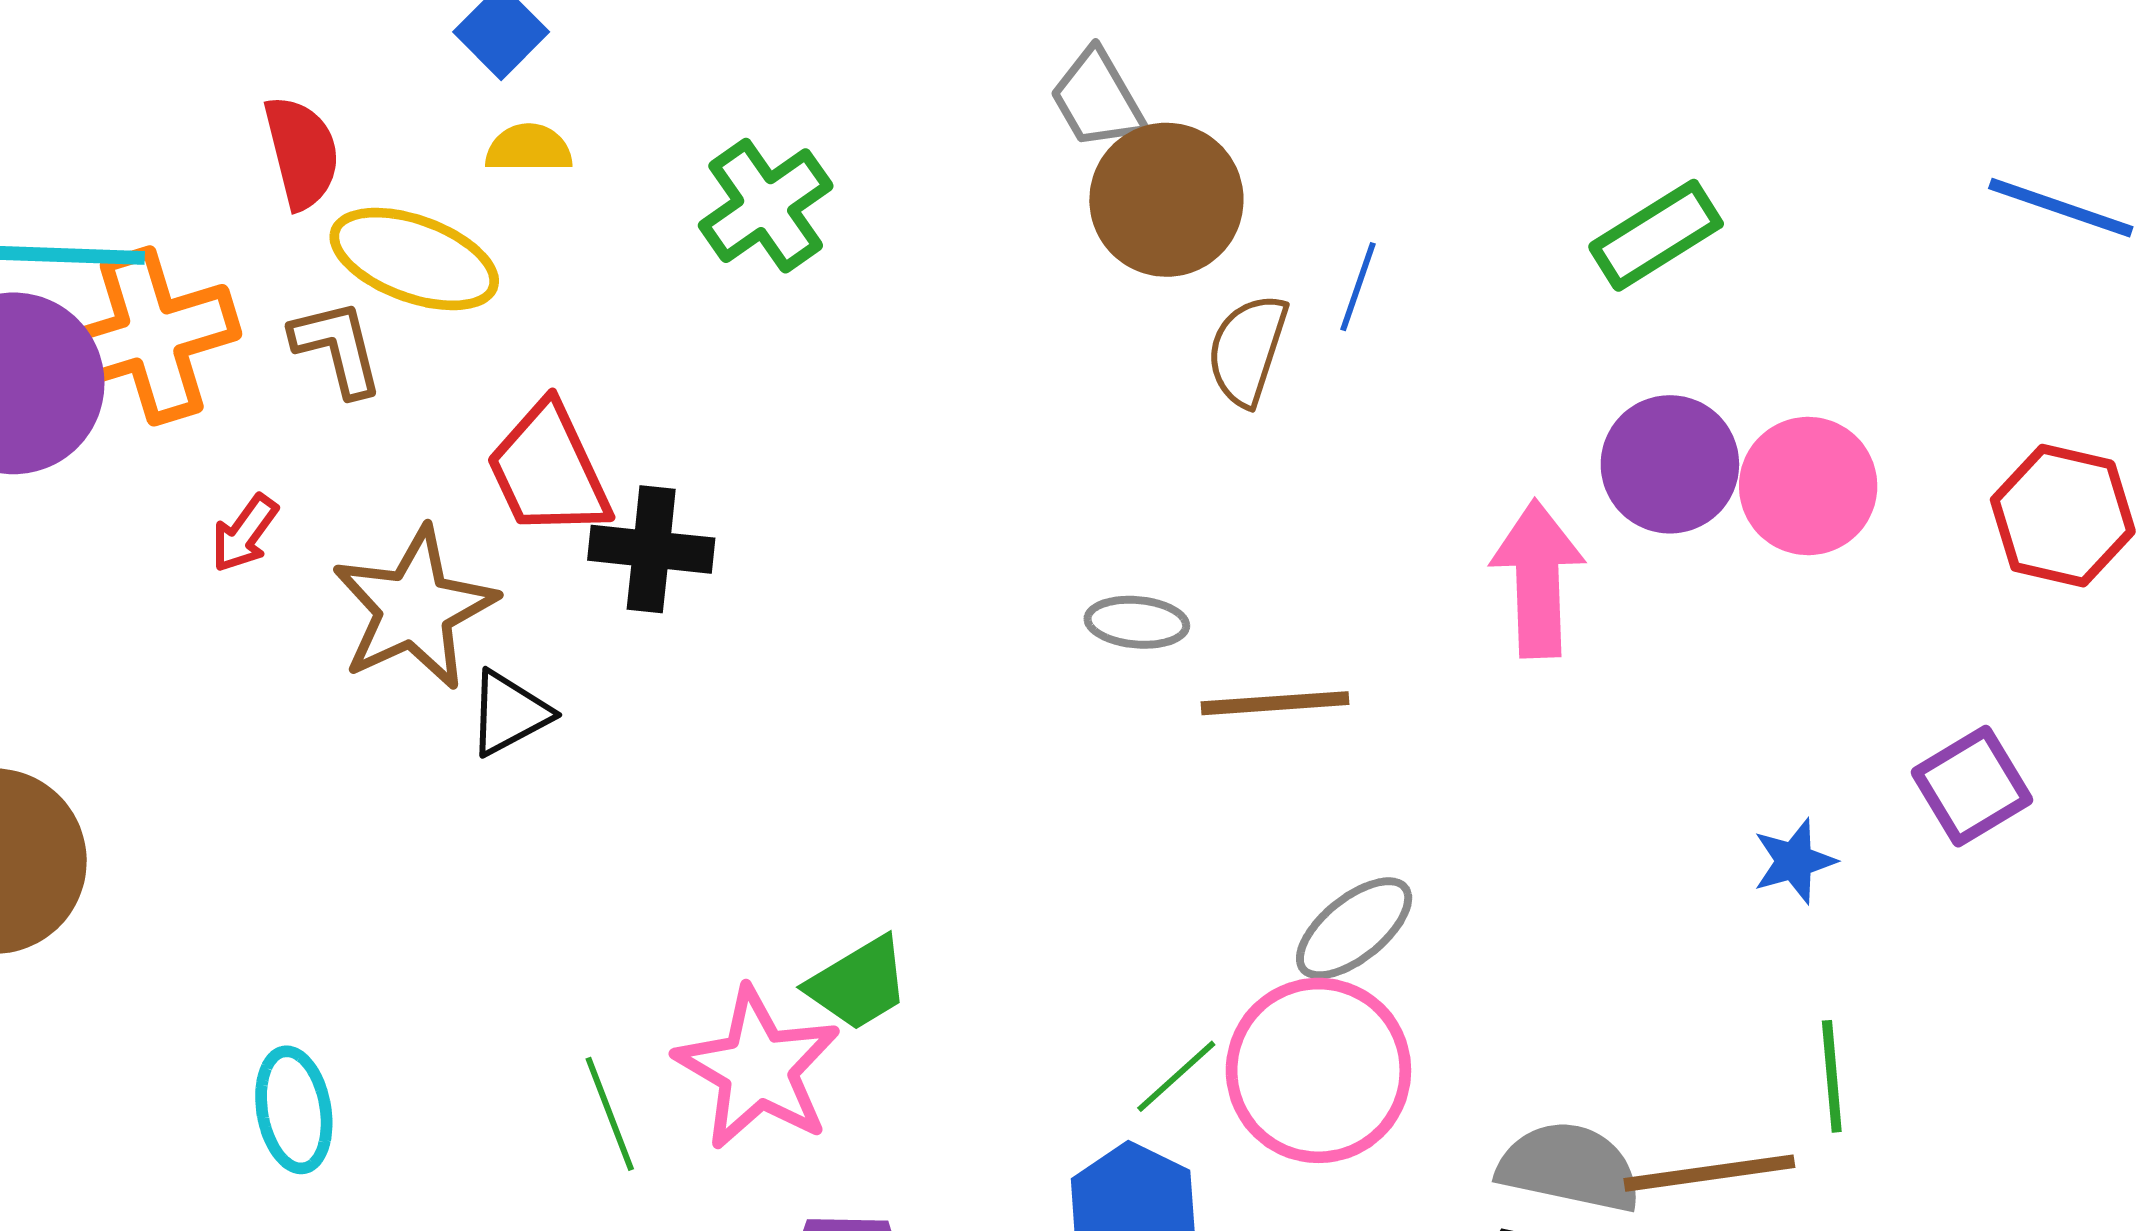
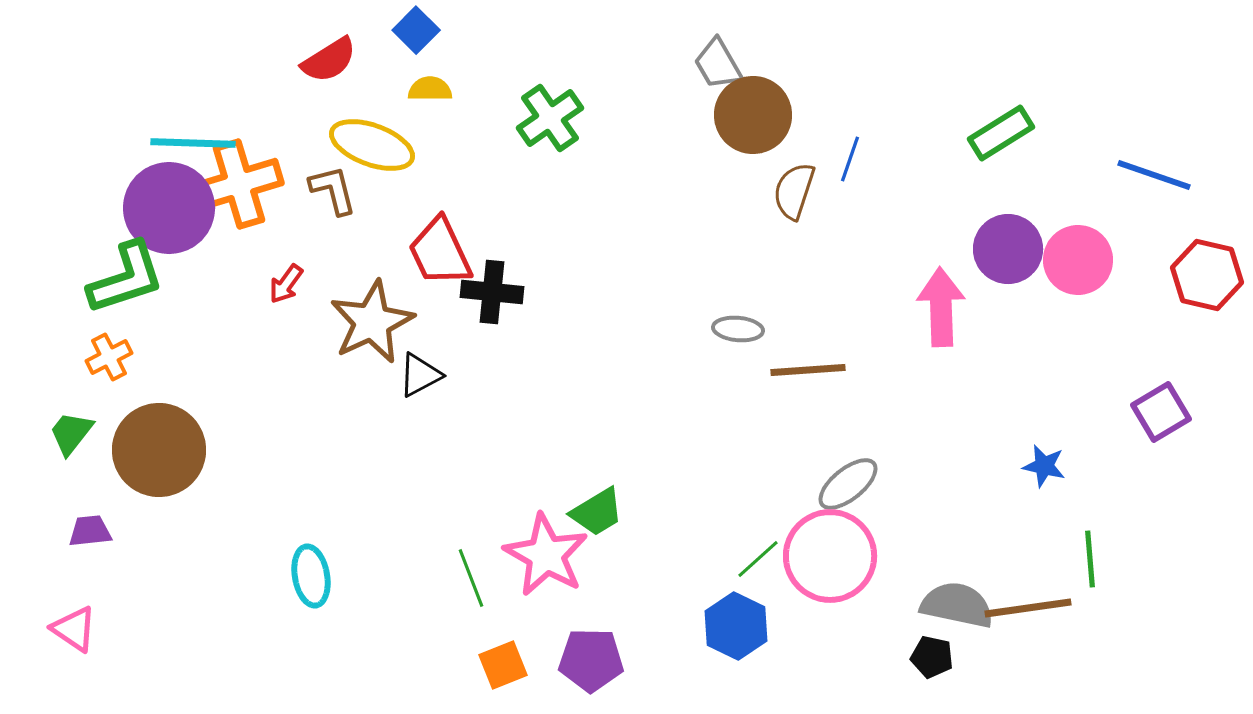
red semicircle: (302, 152) -> (329, 60), moved, turned 72
blue line: (2061, 208) -> (1154, 175), moved
blue star: (1794, 861) -> (1044, 466), moved, turned 30

